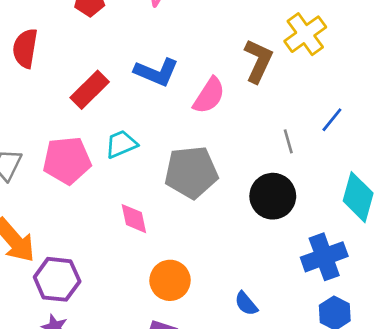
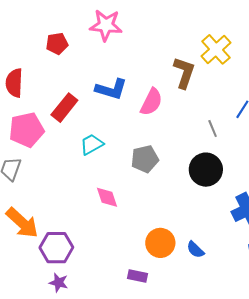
pink pentagon: (67, 160) -> (27, 130), moved
gray pentagon: (191, 172) -> (145, 159), size x0.7
orange circle: (170, 280) -> (160, 243), moved

